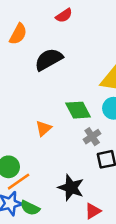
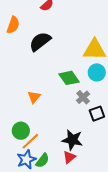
orange triangle: (44, 128) -> (34, 97), moved
green semicircle: (30, 208) -> (42, 161), turned -70
red triangle: (93, 211) -> (69, 157), moved

